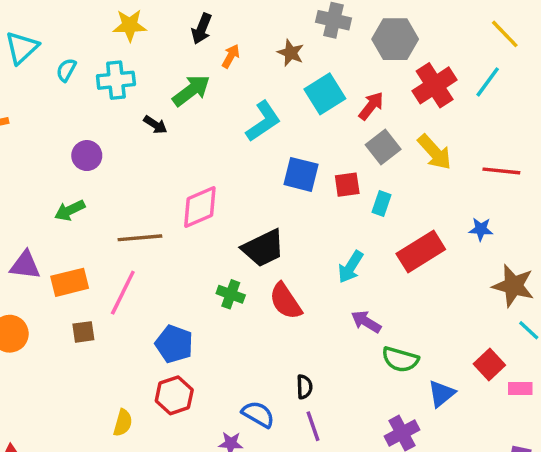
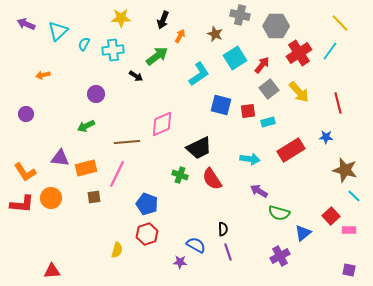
red line: (501, 171) -> (338, 103), turned 70
cyan rectangle: (381, 204) -> (268, 122), turned 56
cyan arrow: (351, 267) -> (250, 159), turned -114

